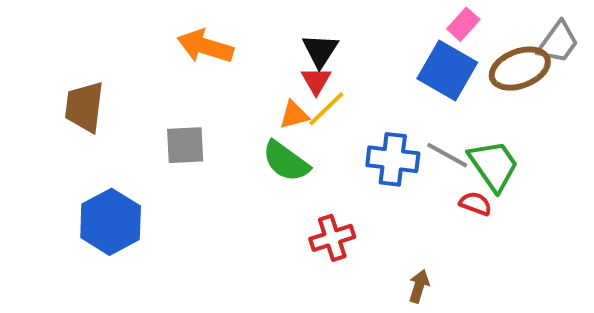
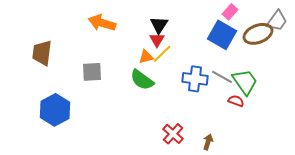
red cross: (332, 238) -> (173, 134), moved, turned -30

